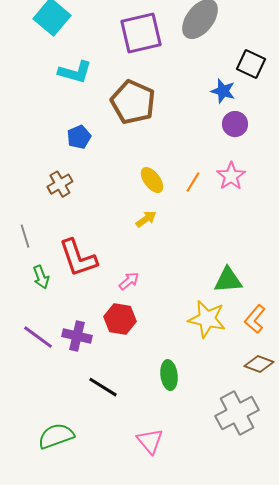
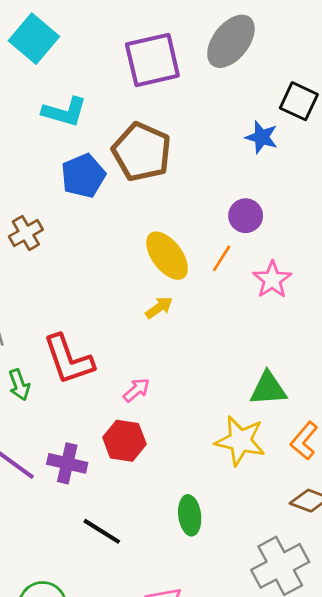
purple circle: (235, 124) -> (246, 216), moved
blue pentagon: (79, 137) -> (83, 176), moved, size x1.4
pink star: (231, 176) -> (272, 280), moved
yellow ellipse: (152, 180) -> (167, 256), size x1.4
brown cross: (60, 184) -> (26, 233), moved

